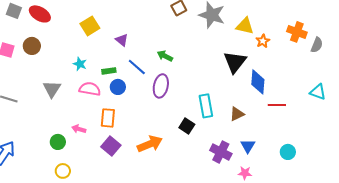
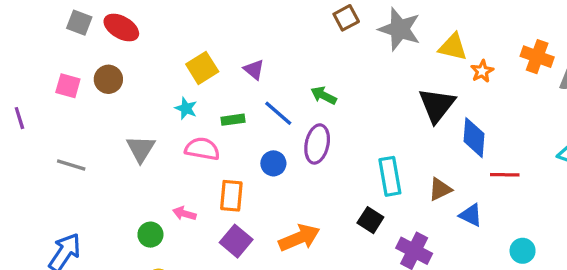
yellow square: (90, 26) -> (202, 68), moved
blue circle: (118, 87) -> (273, 163), moved
black square: (187, 126) -> (370, 220), moved
blue triangle: (248, 146) -> (471, 215), moved, turned -35

